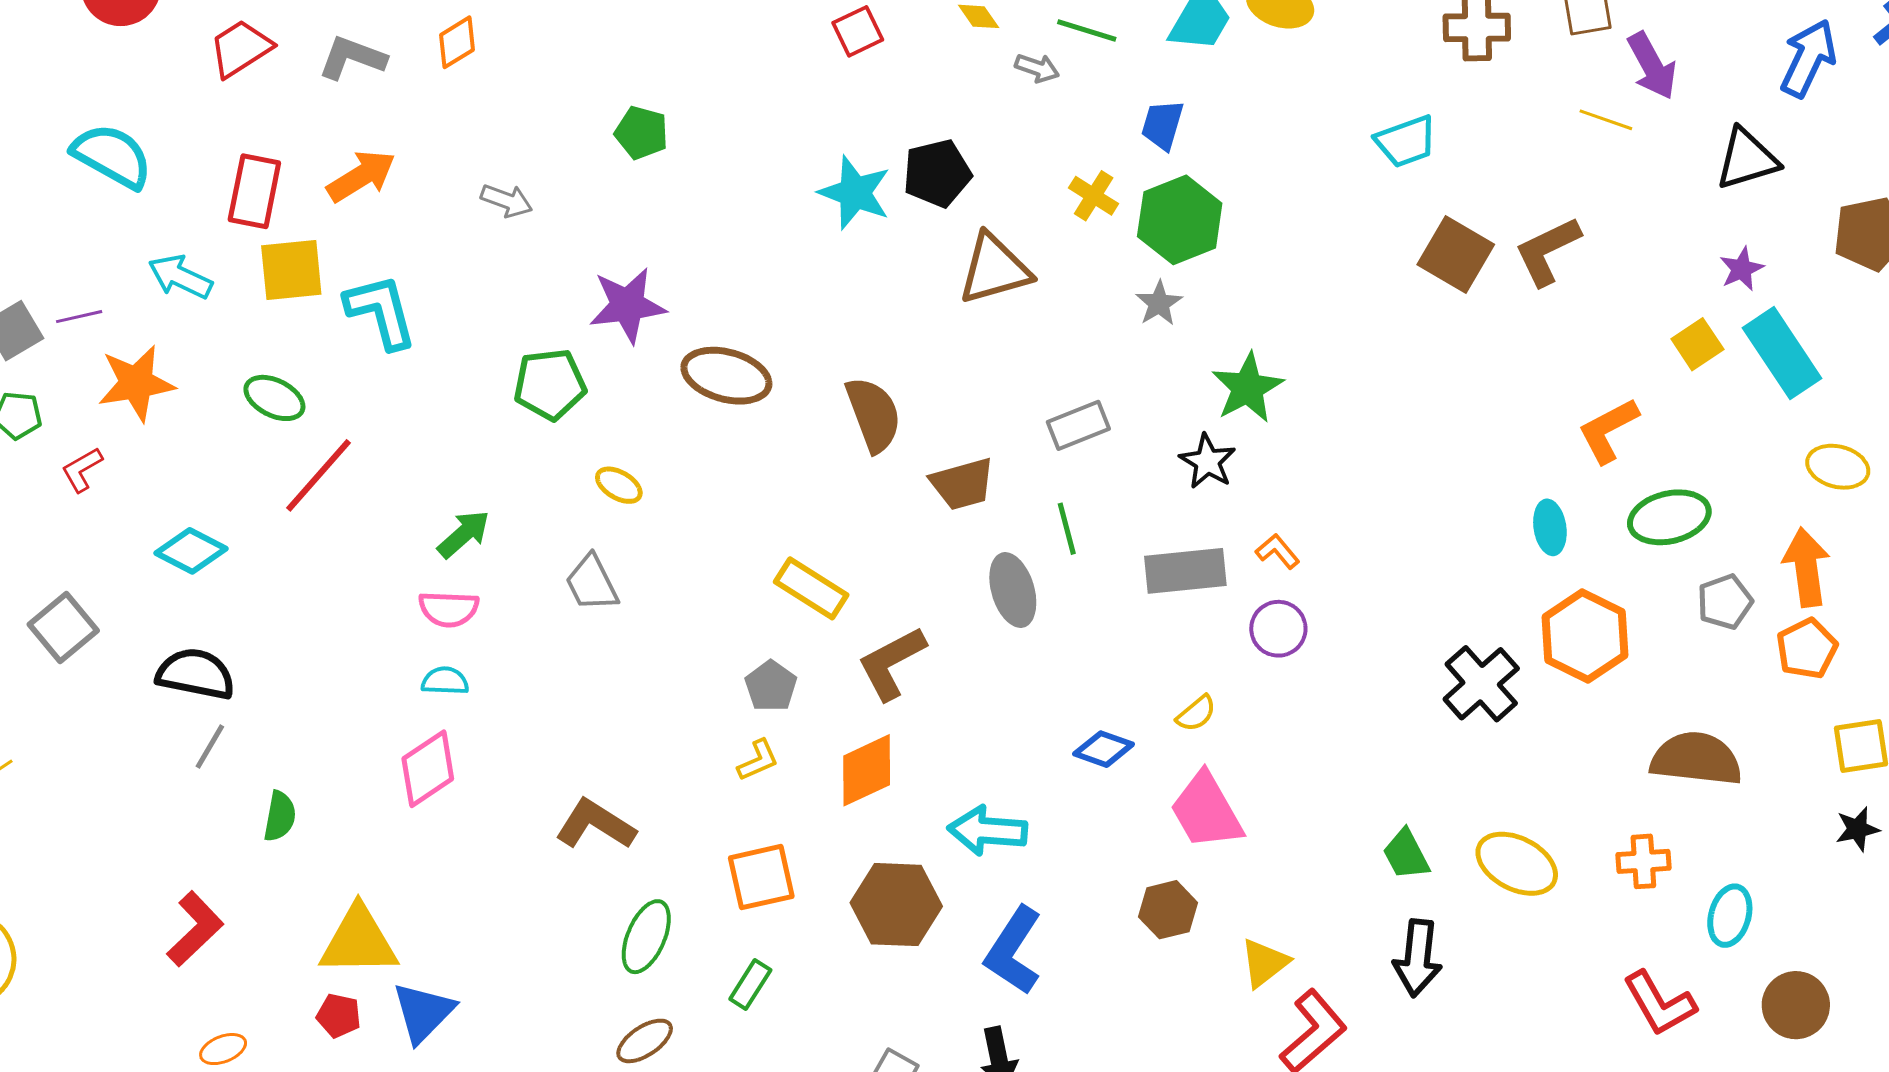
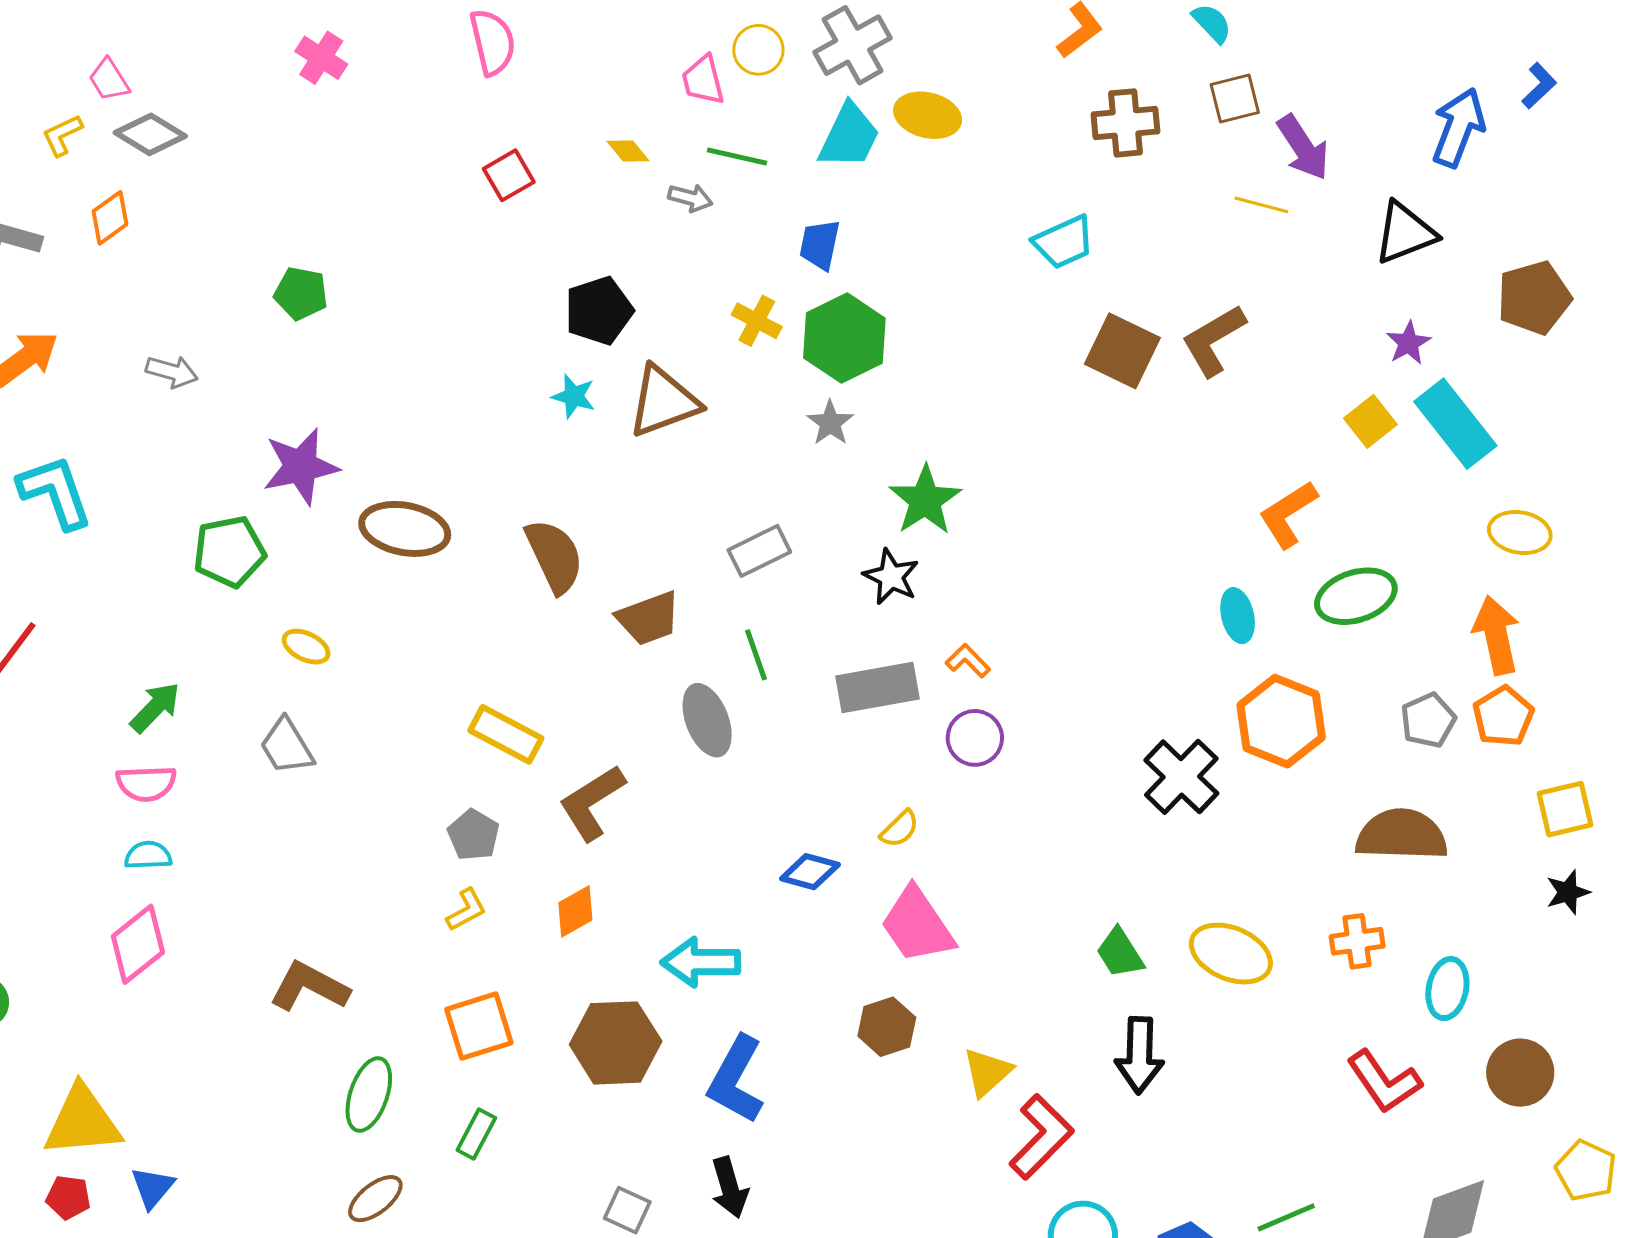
cyan star: (855, 193) -> (574, 396), moved, size x0.6
gray pentagon: (1725, 602) -> (1428, 720), moved
orange diamond: (867, 770) -> (575, 911), size x0.7
blue triangle: (423, 1012) -> (153, 1187), size x0.7

